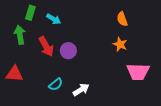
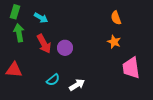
green rectangle: (30, 13) -> (15, 12), moved
cyan arrow: (54, 19) -> (41, 18), moved
pink trapezoid: (138, 72) -> (131, 68), turned 80

